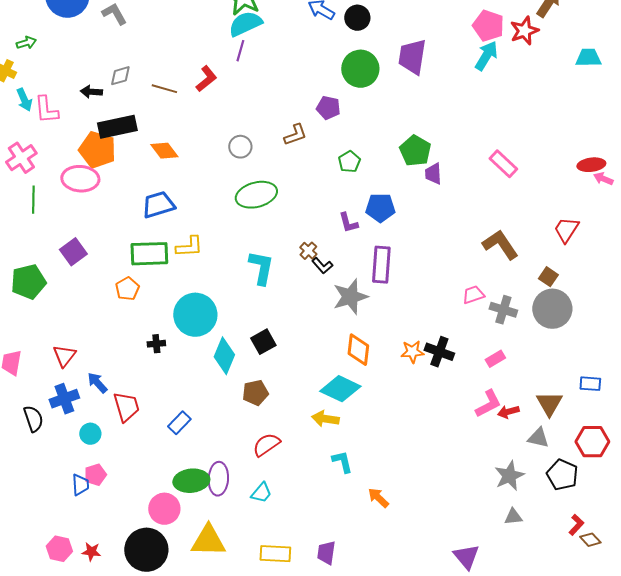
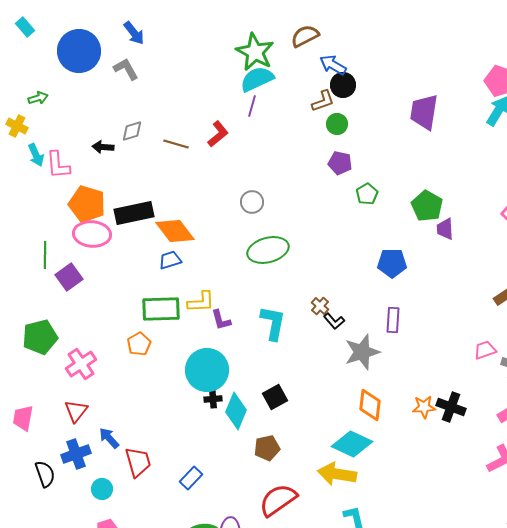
black circle: (357, 18) -> (343, 85), moved
green circle: (360, 69) -> (337, 124), moved, size x0.6
black rectangle: (117, 127) -> (134, 213), moved
brown L-shape: (295, 135) -> (323, 101), moved
orange pentagon: (97, 150) -> (87, 204), moved
orange diamond: (164, 151) -> (175, 231), moved, size x1.4
pink cross: (21, 158) -> (81, 364), moved
green pentagon: (349, 162) -> (367, 194), moved
blue trapezoid: (158, 205) -> (170, 260), size x0.7
purple L-shape: (348, 223) -> (221, 320), moved
purple square: (73, 252) -> (69, 277), moved
purple rectangle: (381, 265) -> (393, 320), size x0.7
black cross: (156, 344) -> (213, 399), moved
yellow arrow: (325, 419) -> (337, 474), size x1.4
red semicircle: (266, 445) -> (278, 500), size x1.4

